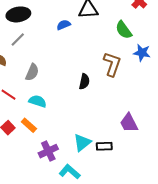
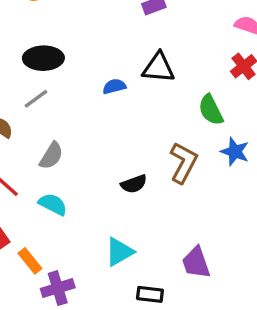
black semicircle: (84, 82) -> (134, 184), turned 49
orange rectangle: (29, 125) -> (30, 261), moved
cyan triangle: (82, 143) -> (119, 252), moved

